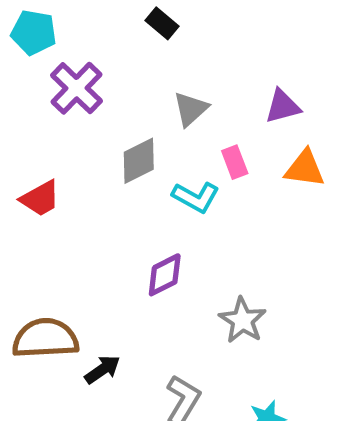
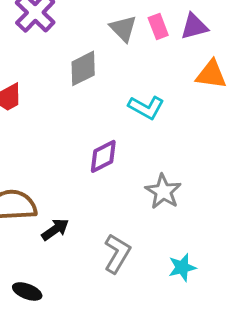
gray triangle: (191, 109) -> (123, 28), turned -32
pink rectangle: (235, 162) -> (158, 26), moved
cyan L-shape: (196, 197) -> (146, 107), moved

